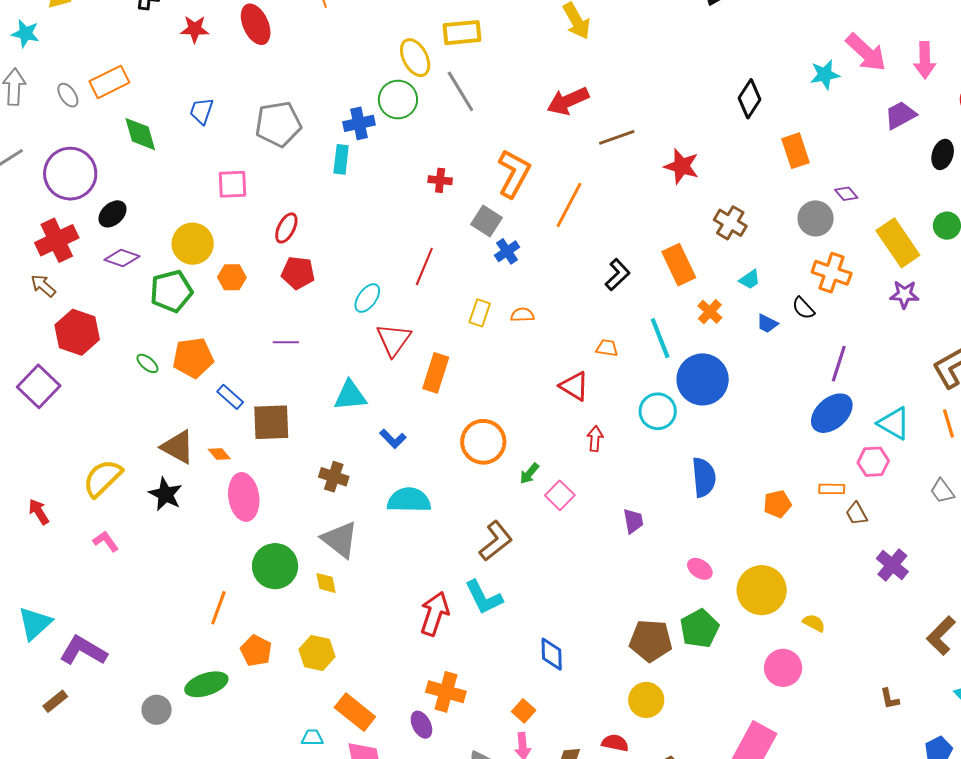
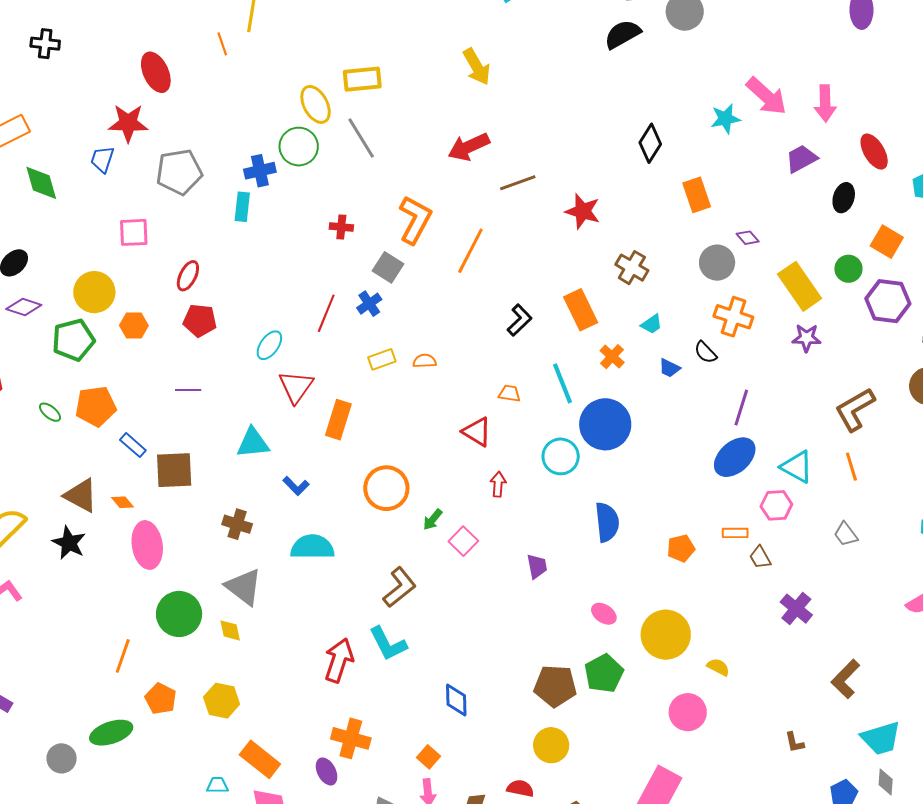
red star: (195, 29) -> (128, 123), moved, size x1.4
blue cross: (507, 251) -> (369, 304), moved
yellow rectangle: (480, 313) -> (382, 359), turned 52

